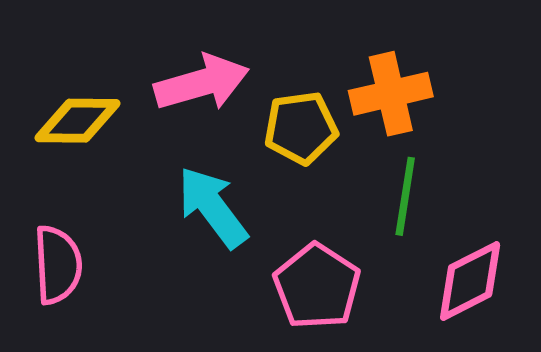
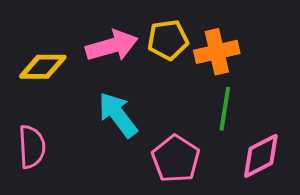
yellow pentagon: (301, 128) -> (168, 40), moved

